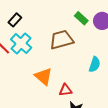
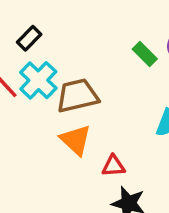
green rectangle: (81, 18) -> (145, 54), moved
brown trapezoid: (61, 40) -> (77, 96), moved

